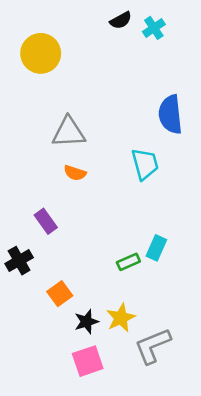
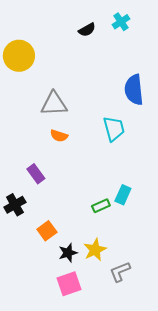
black semicircle: (121, 20) -> (87, 30), moved
yellow circle: (41, 53) -> (19, 56), moved
gray L-shape: (153, 346) -> (120, 272), size x0.7

